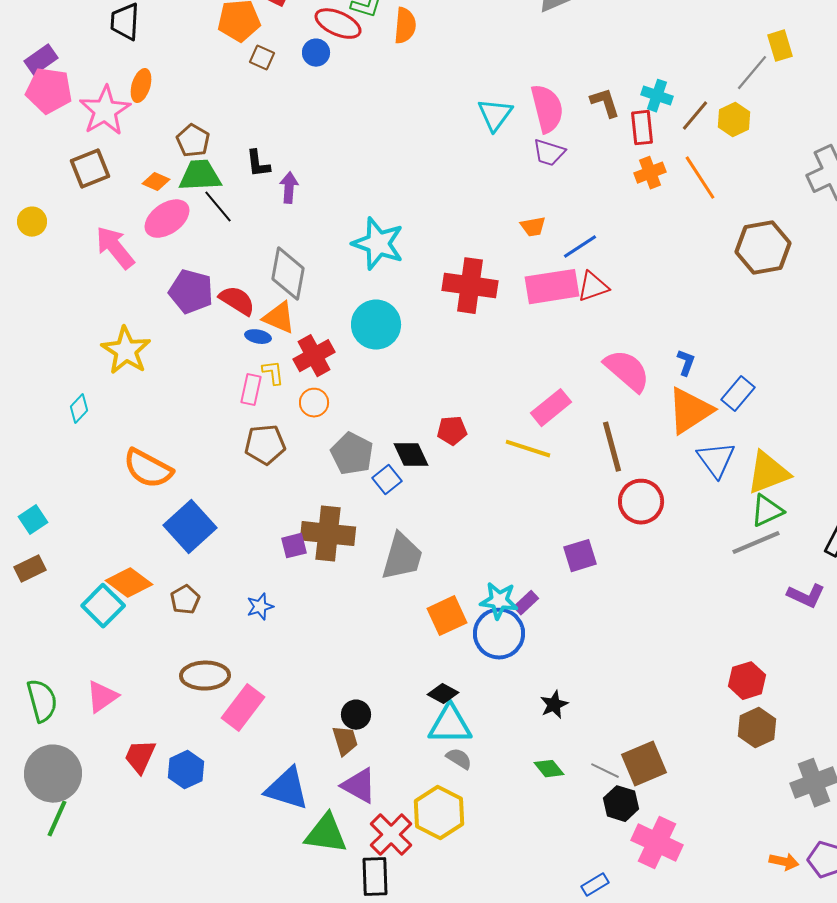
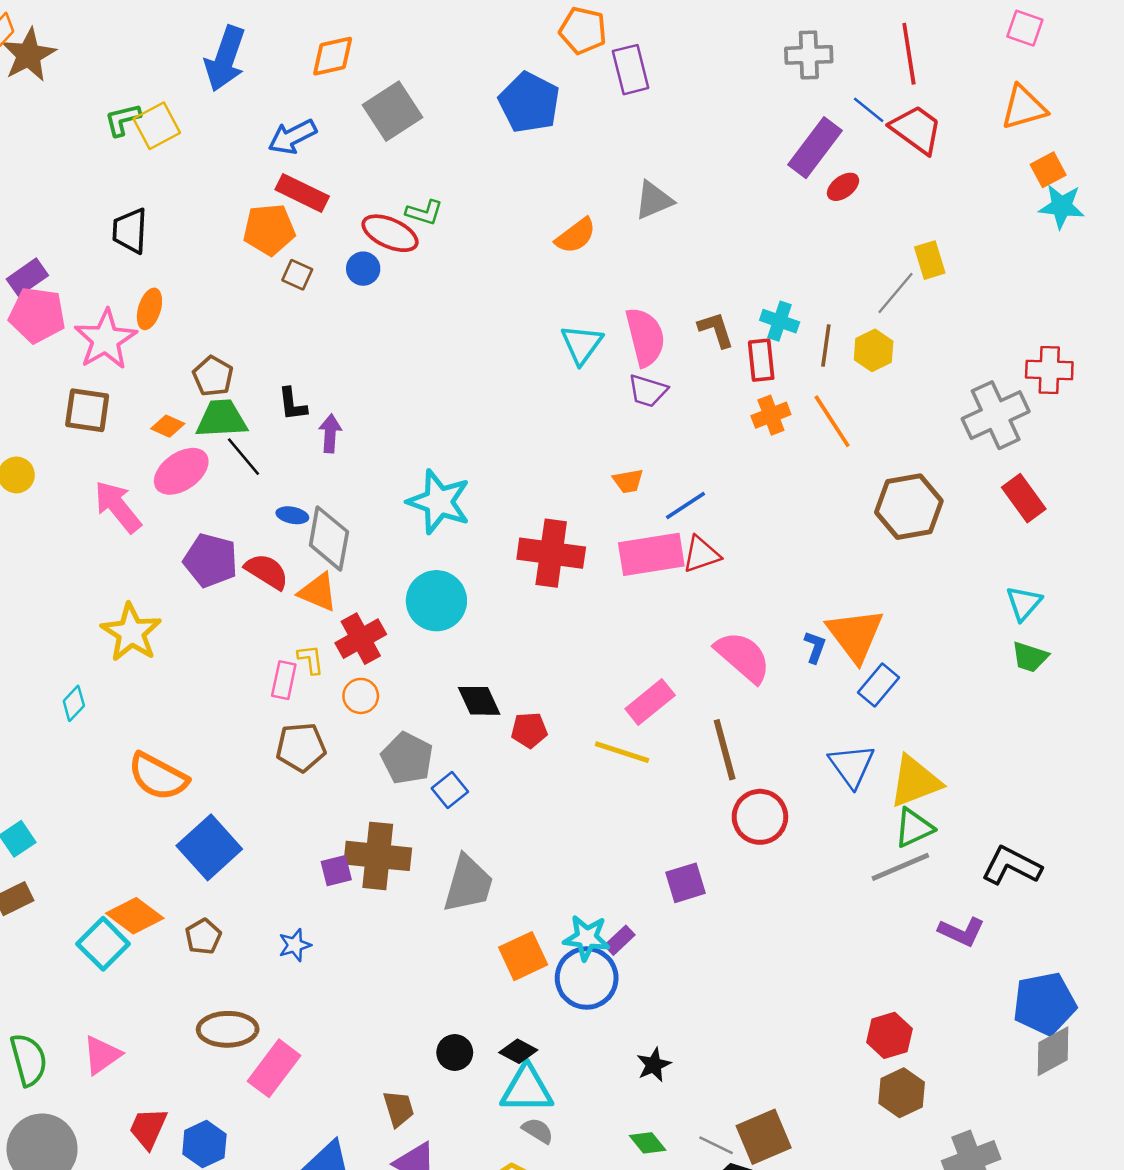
orange semicircle: (405, 26) -> (576, 236), moved, turned 48
brown line: (695, 116) -> (826, 346), turned -32
brown square: (90, 169) -> (87, 410), turned 30
blue ellipse: (258, 337) -> (292, 515), moved
orange triangle: (690, 411) -> (855, 635), moved, turned -34
black diamond: (411, 455) -> (479, 701), moved
black circle: (356, 715) -> (455, 1052), moved

